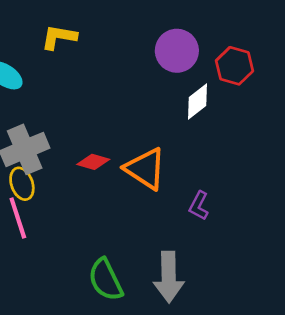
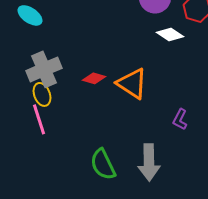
white diamond: (197, 101) -> (170, 34), turned 72
purple L-shape: (199, 206) -> (180, 119), moved

